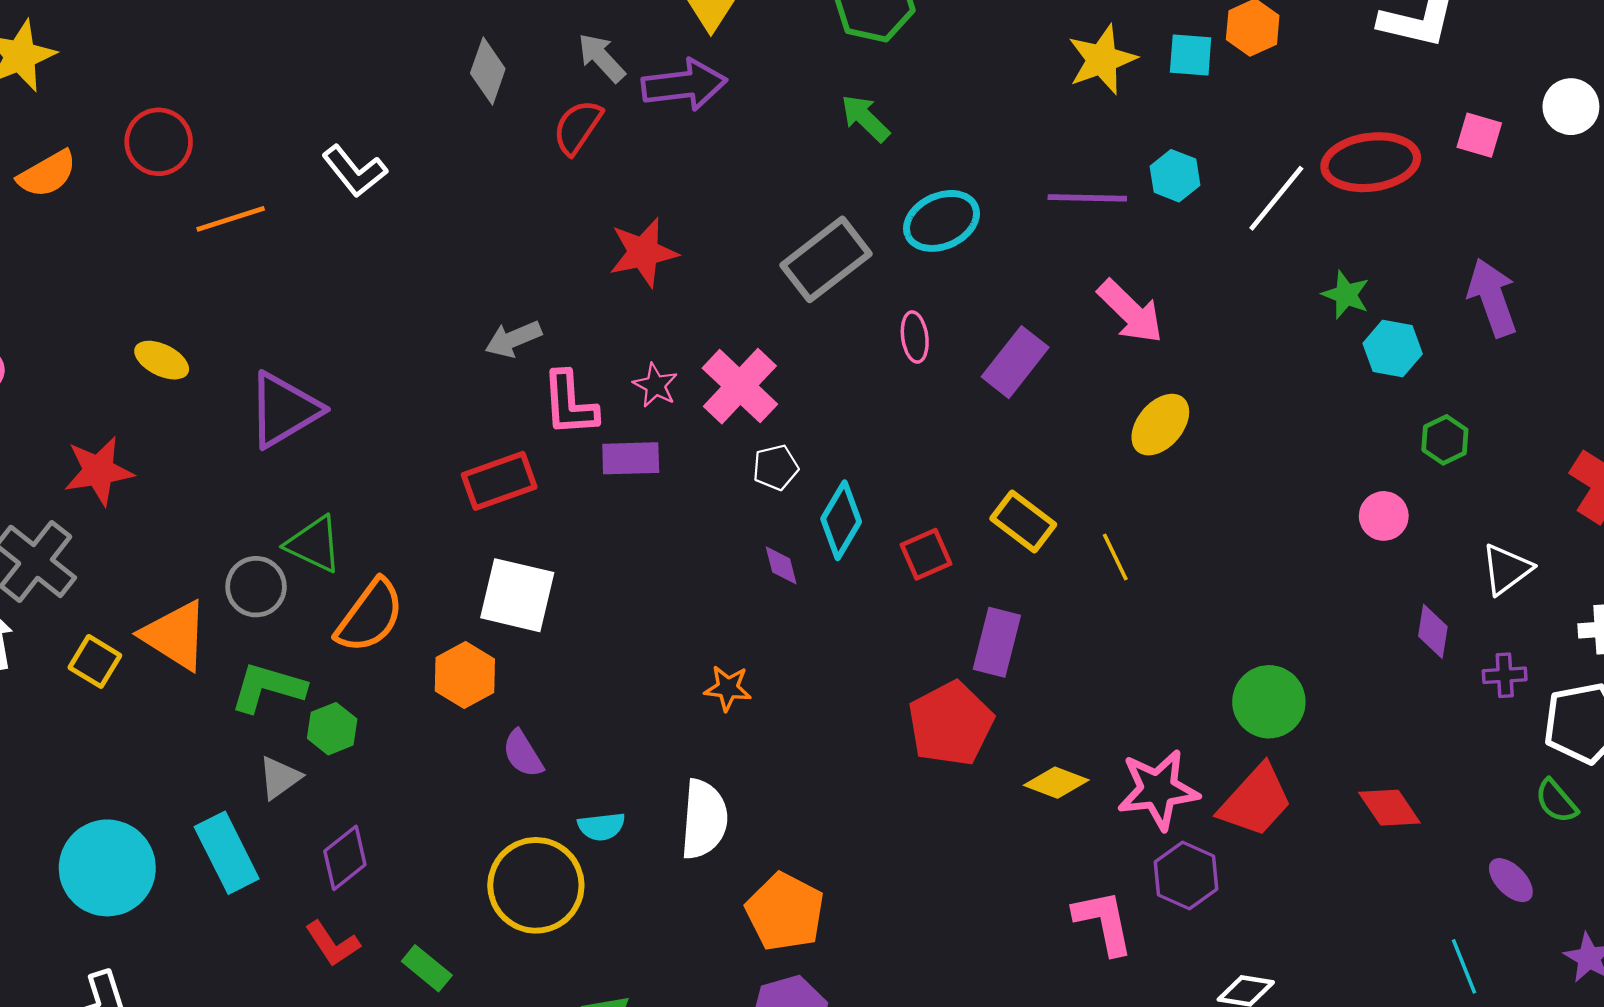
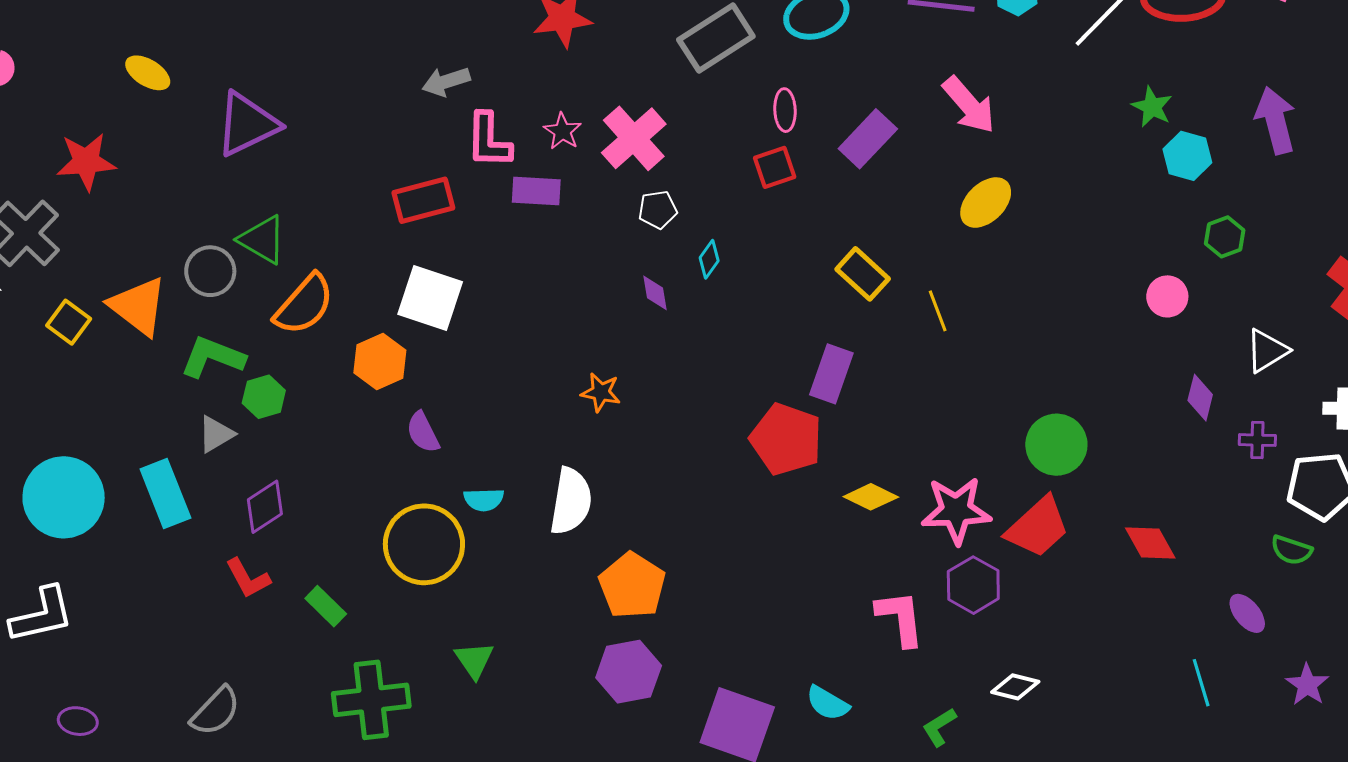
cyan diamond: (841, 520) -> (709, 259), size x0.6
red square: (926, 554) -> (775, 167), moved
red pentagon: (951, 724) -> (786, 439), turned -30
green semicircle: (1556, 801) -> (1291, 550), turned -36

